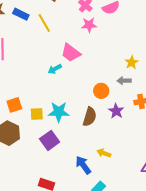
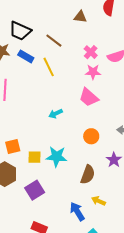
pink trapezoid: (71, 53) -> (89, 97), moved
orange circle: (101, 91) -> (91, 136), moved
brown semicircle: (90, 117) -> (88, 175), moved
purple square: (50, 140) -> (35, 190), moved

